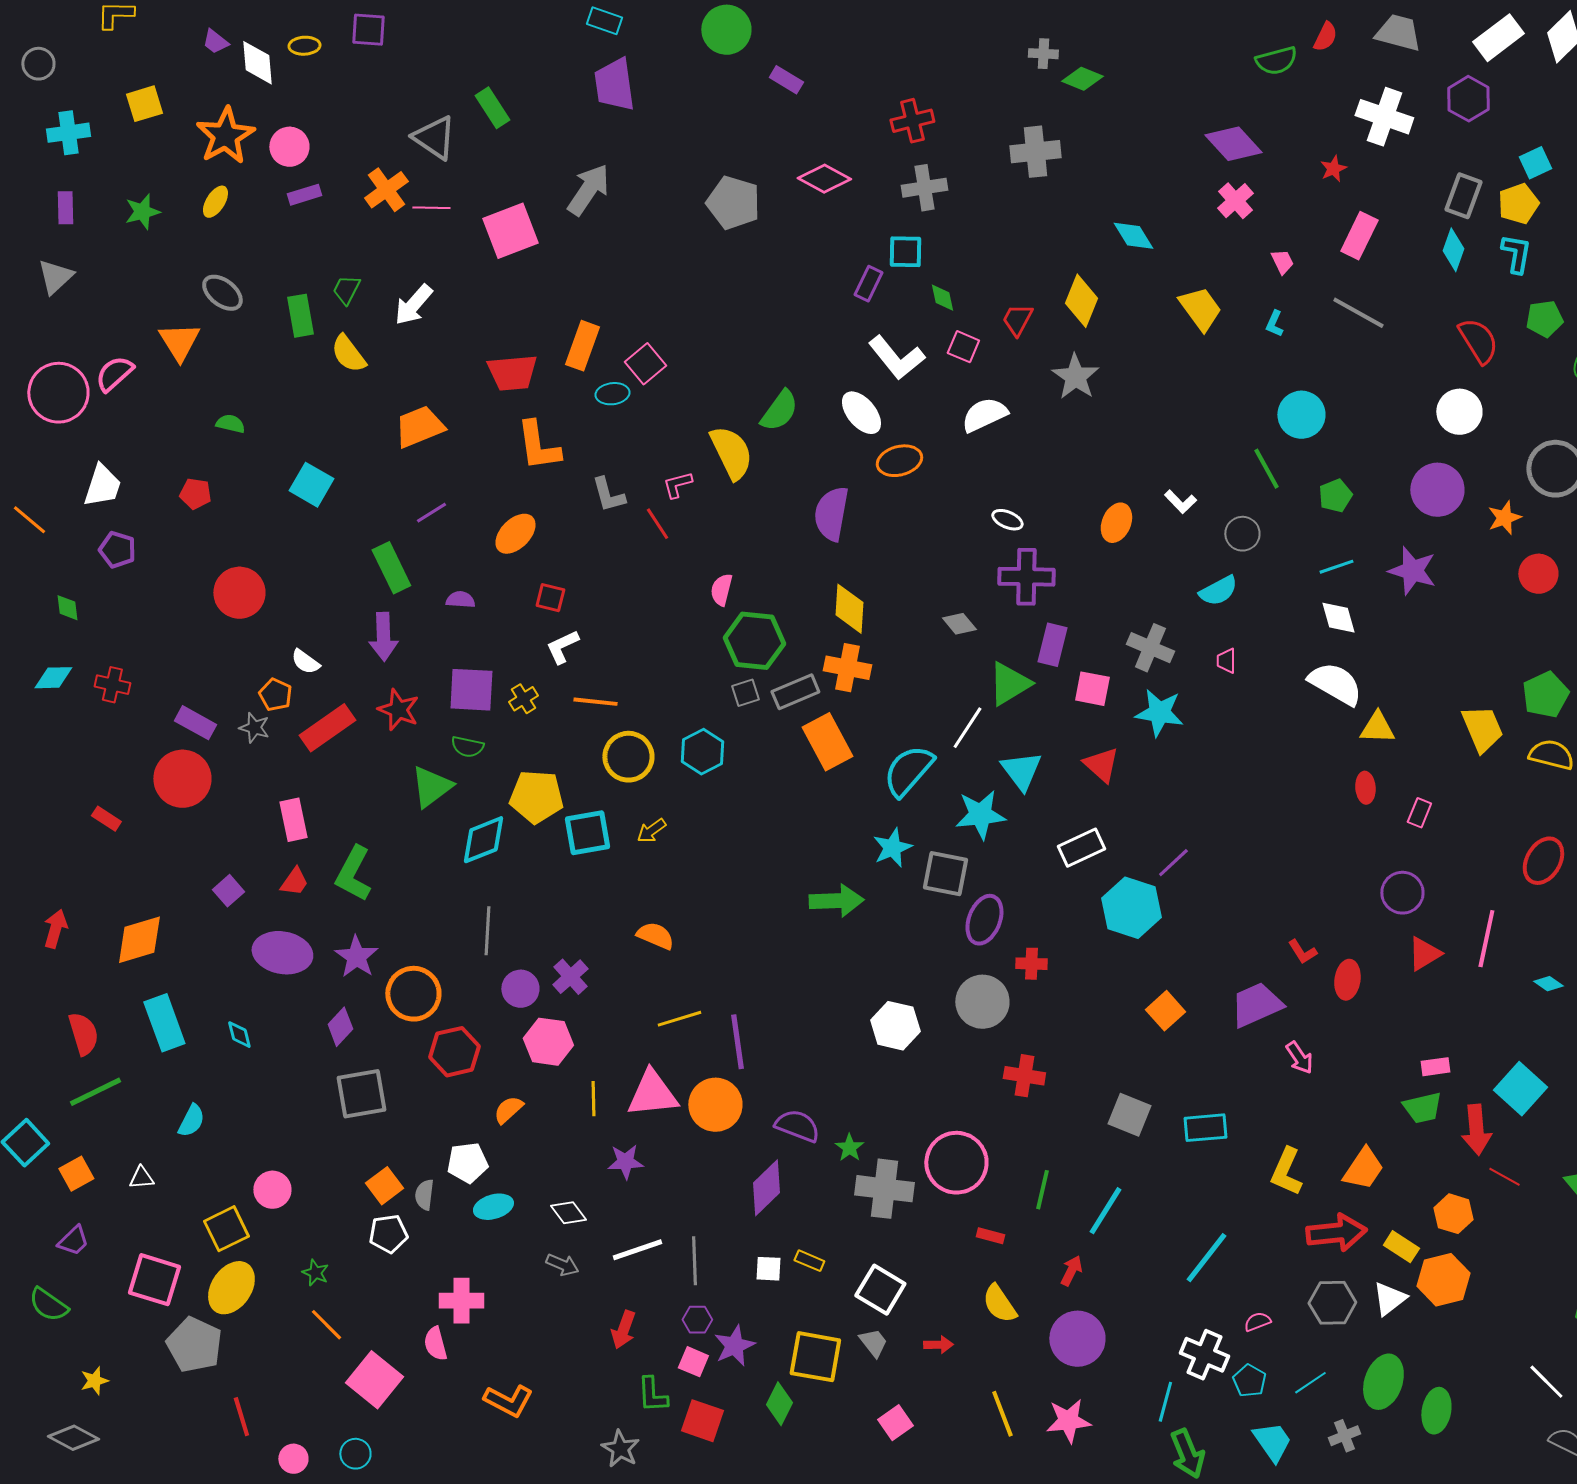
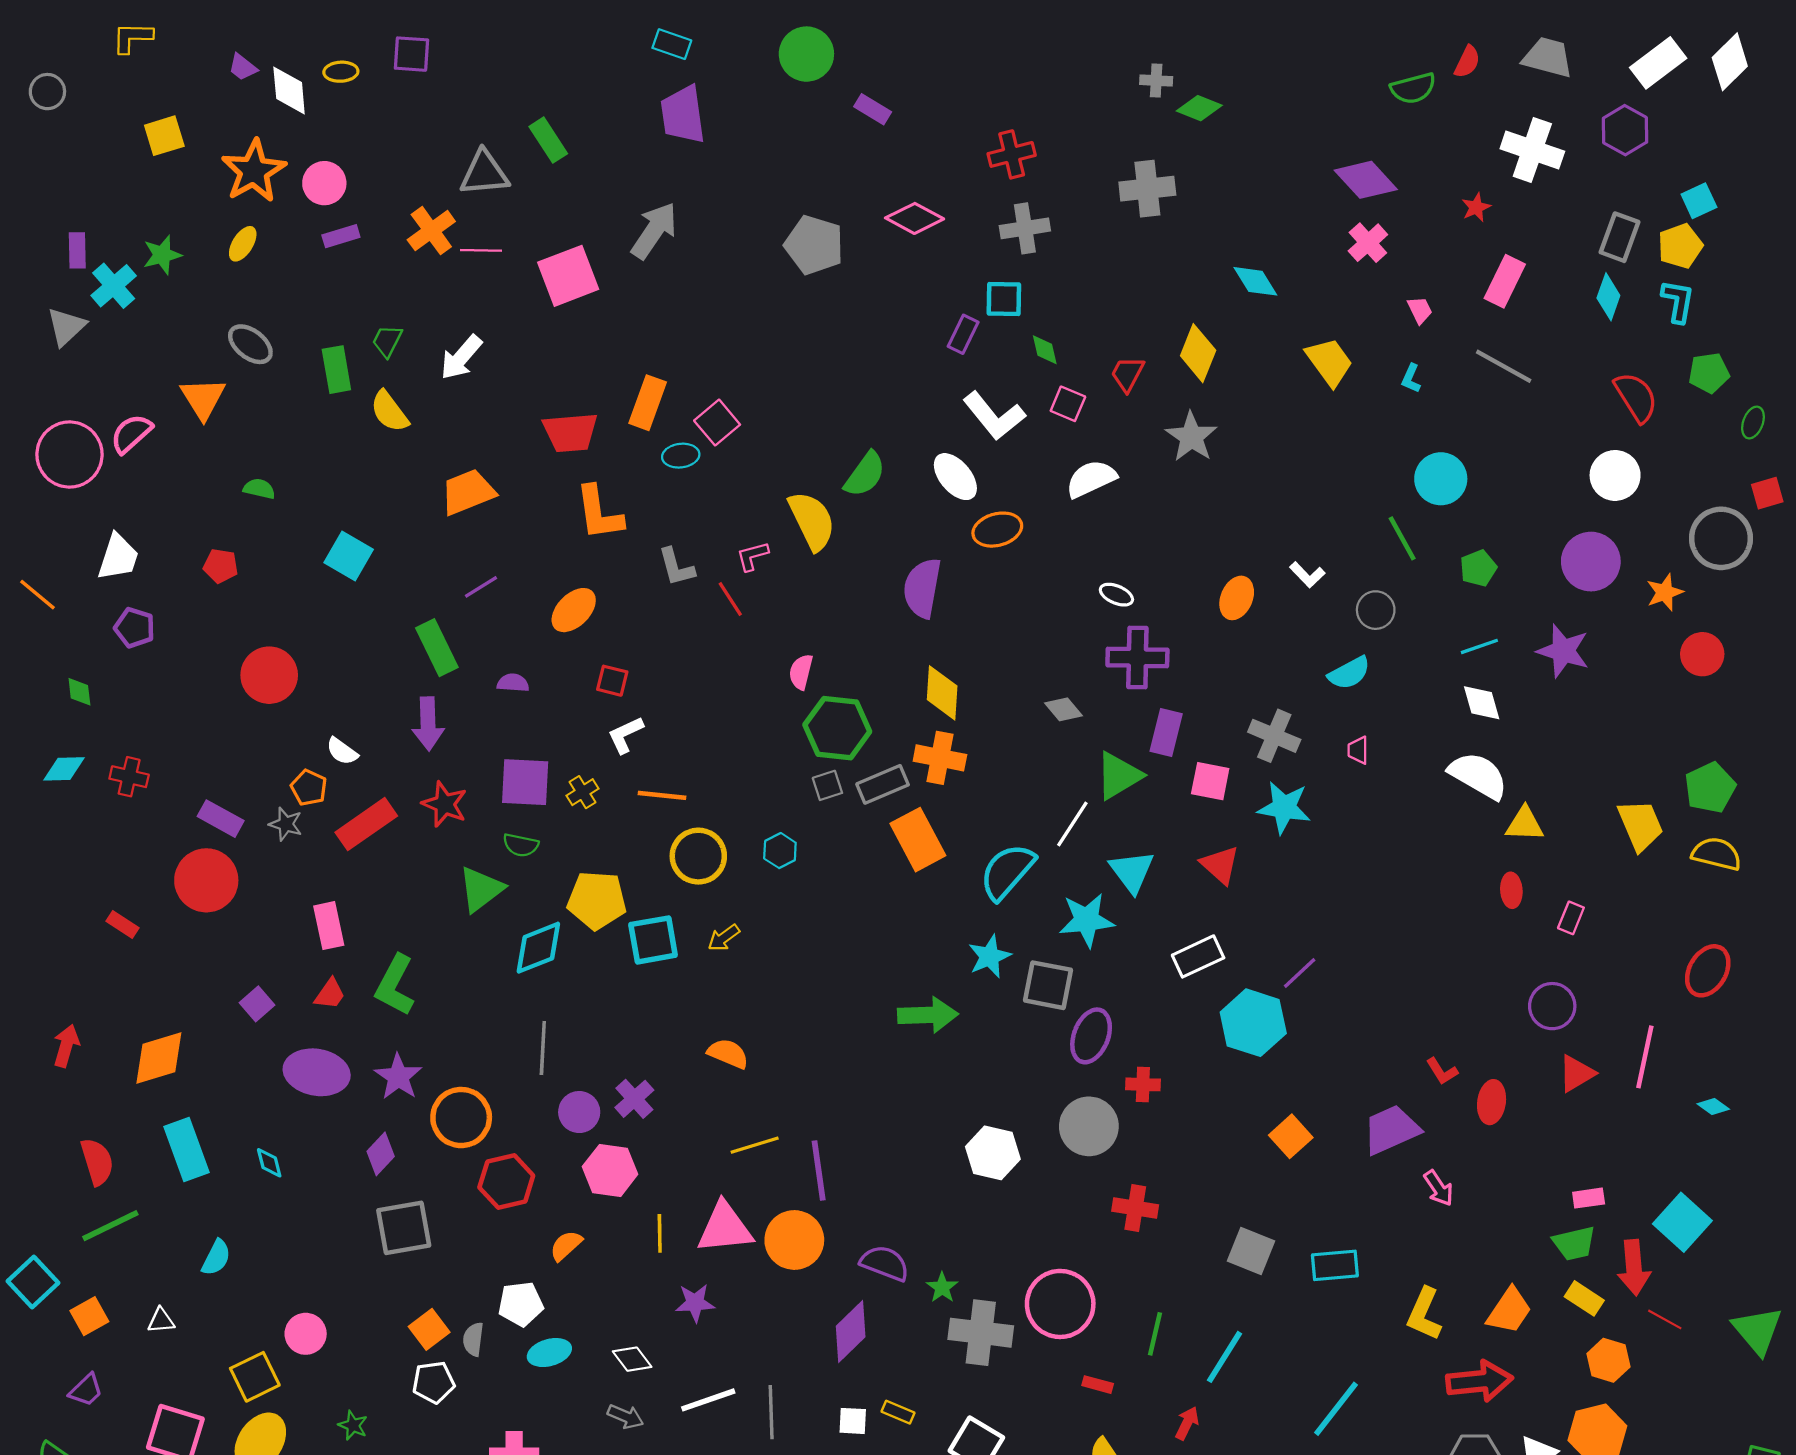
cyan cross: (68, 133) -> (114, 286), moved, turned -33
gray triangle: (434, 138) -> (484, 173), turned -39
cyan hexagon: (702, 752) -> (780, 851), size x0.7
yellow rectangle: (1401, 1247) -> (1584, 1298), moved

